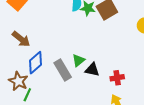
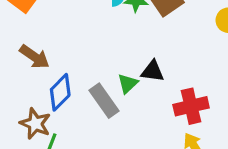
black triangle: (92, 70) -> (153, 71), moved
red cross: (117, 78) -> (191, 106), size x1.5

